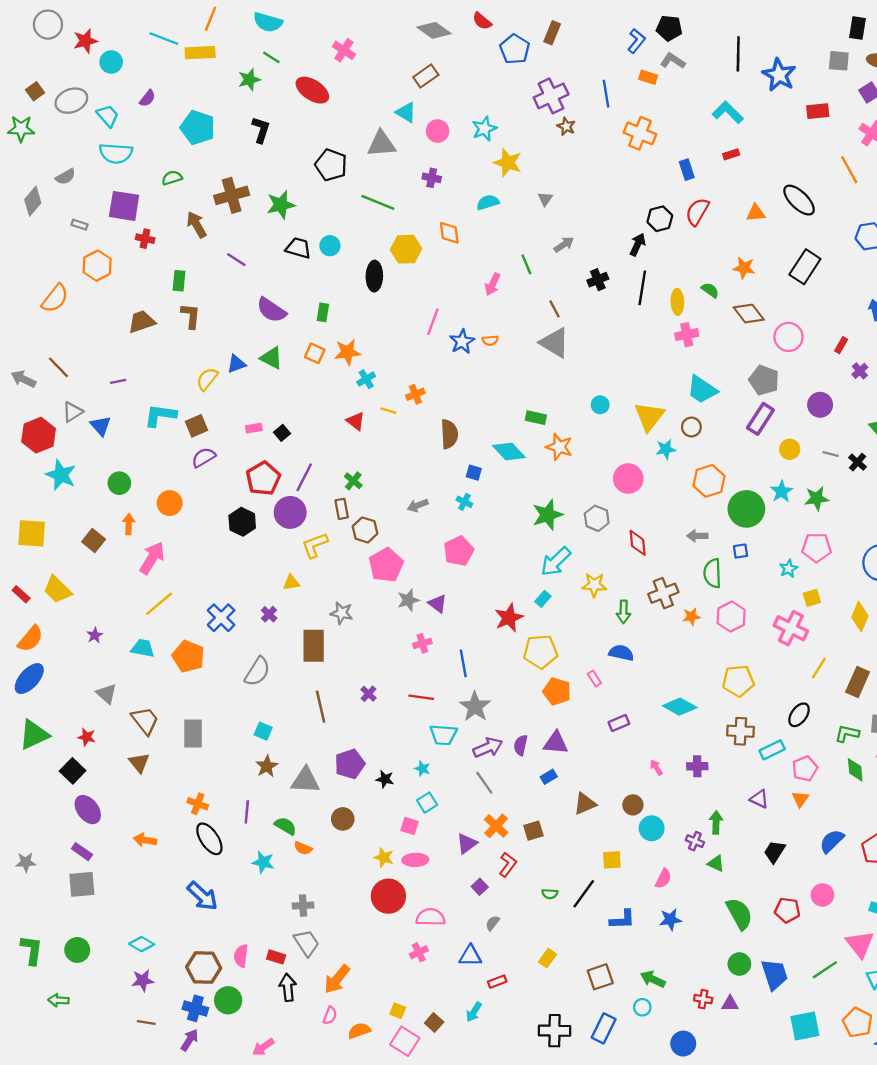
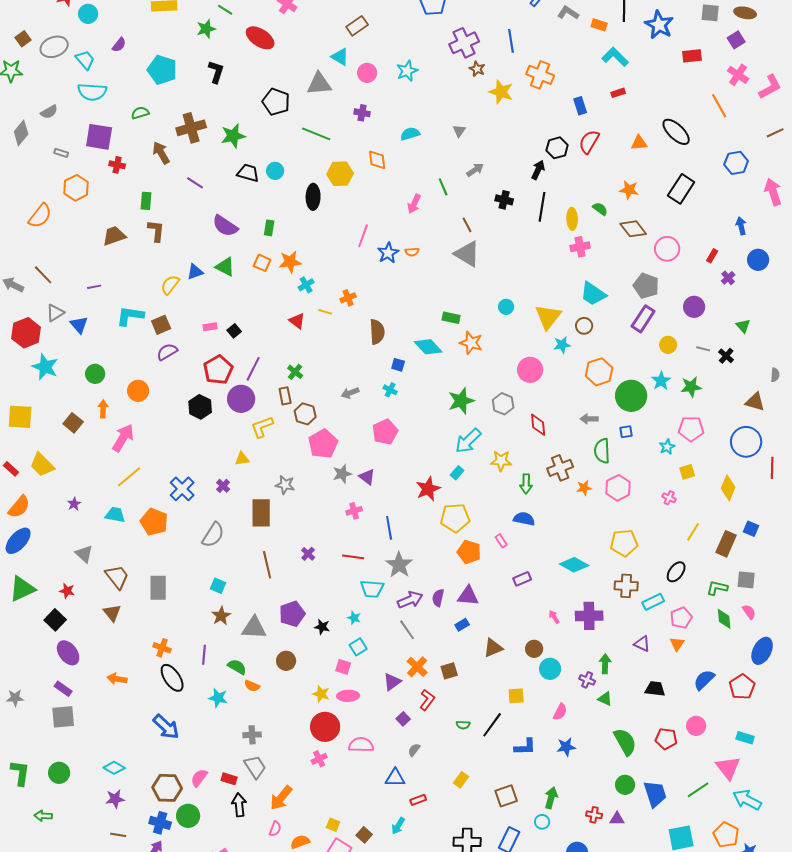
orange rectangle: (648, 77) -> (599, 25), moved
yellow star: (508, 163) -> (501, 92), moved
black cross: (598, 280) -> (504, 200), turned 36
pink cross: (791, 628) -> (669, 498), size x0.5
purple cross: (697, 766) -> (589, 616), size x1.5
black trapezoid: (774, 852) -> (655, 689), turned 65
pink cross: (419, 952) -> (319, 759), moved
pink semicircle: (241, 956) -> (199, 778), turned 30
green arrow: (653, 979) -> (551, 798), turned 80

